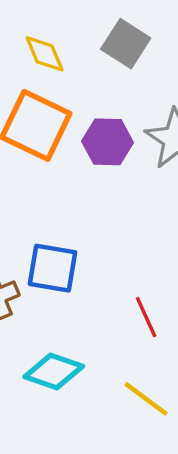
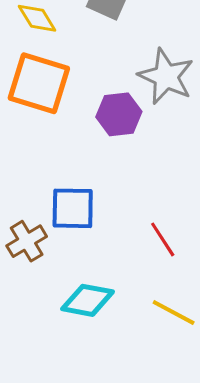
purple hexagon: (108, 142) -> (119, 114), moved

